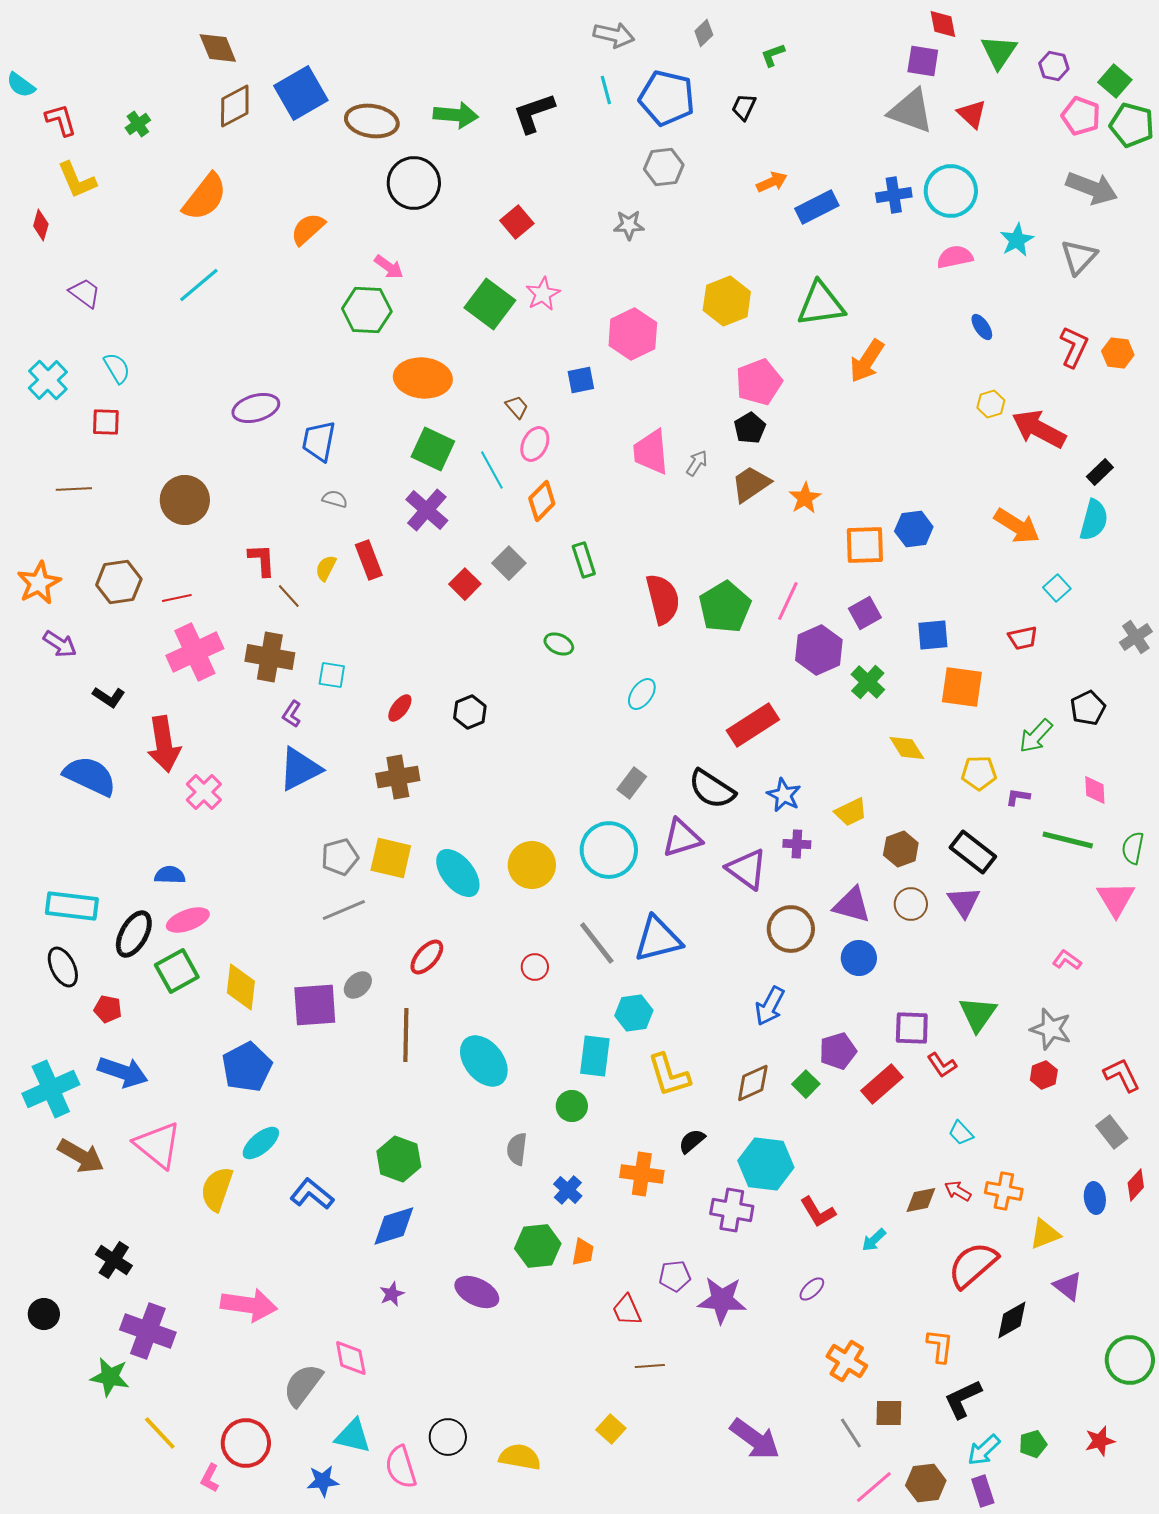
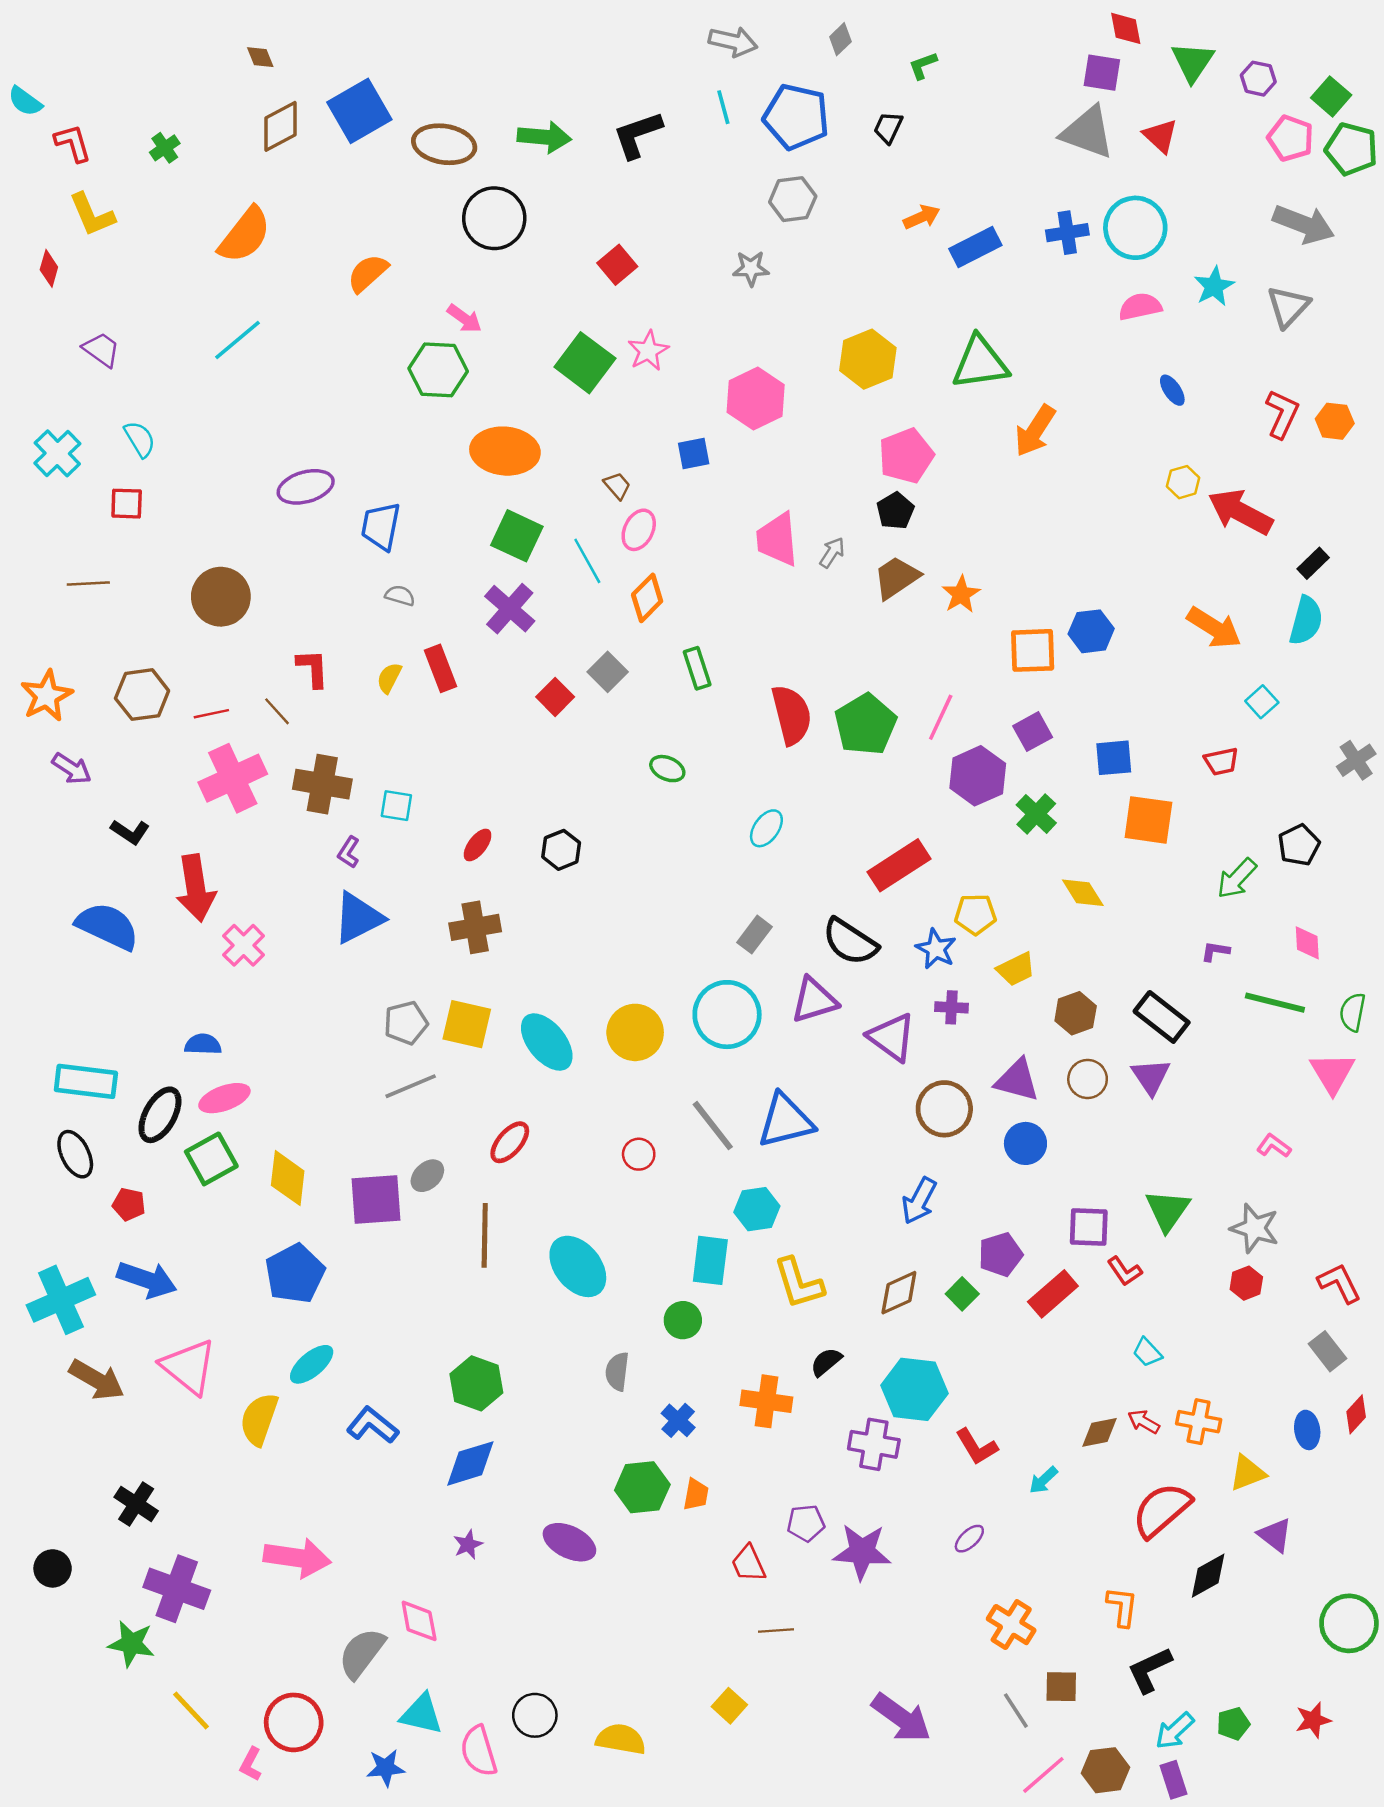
brown diamond: (218, 48) -> (260, 57), size x0.6
brown line: (289, 596) -> (277, 711), moved
yellow pentagon: (979, 773) -> (975, 914), moved

